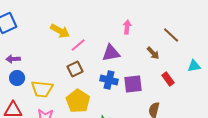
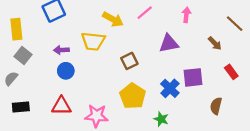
pink line: (78, 45) -> (145, 13), moved
blue cross: (109, 80) -> (170, 88), moved, turned 30
yellow trapezoid: (42, 89) -> (93, 41), moved

